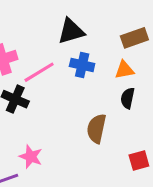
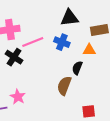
black triangle: (71, 31) -> (69, 18), moved
black semicircle: (128, 98) -> (77, 68), moved

